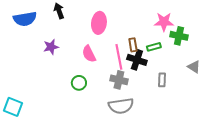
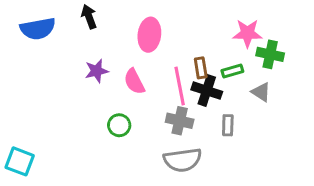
purple star: (51, 47) -> (97, 71), moved
gray triangle: (194, 67) -> (261, 92), moved
gray rectangle: (162, 80) -> (228, 125), moved

